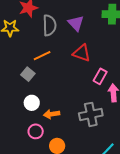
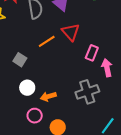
red triangle: (82, 53) -> (71, 32), turned 36
orange line: (42, 56) -> (47, 41), moved

